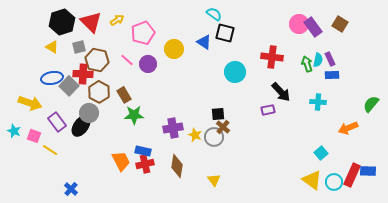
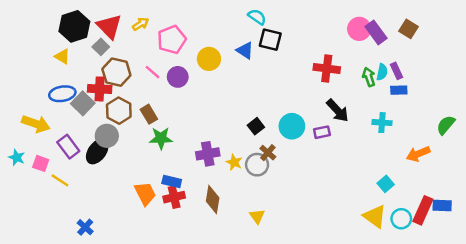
gray square: (79, 47) -> (101, 47), moved, turned -32
cyan circle: (235, 72) -> (292, 126), moved
black square: (218, 114) -> (256, 126), moved, turned -32

